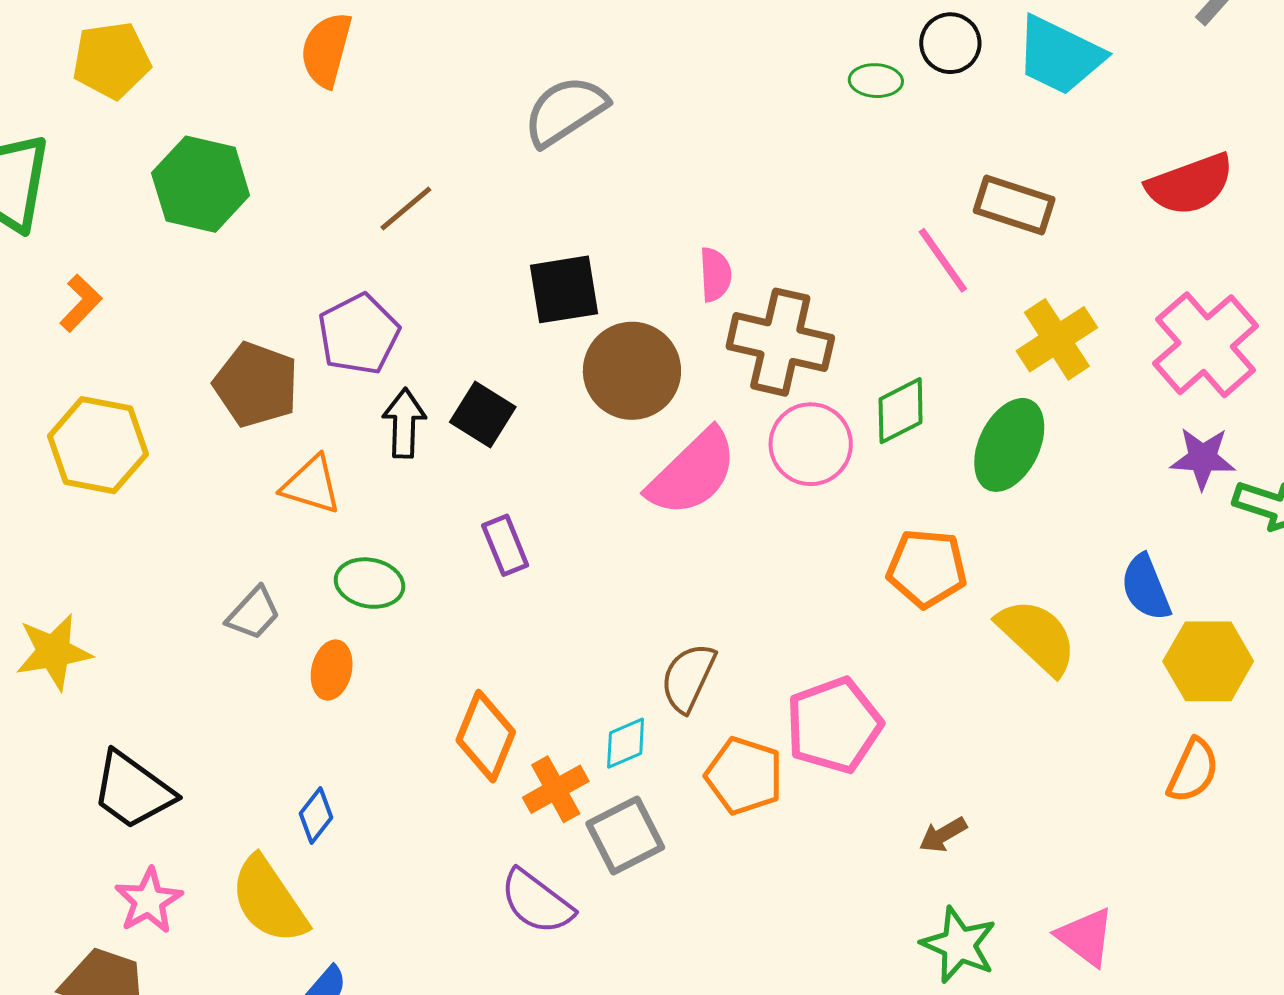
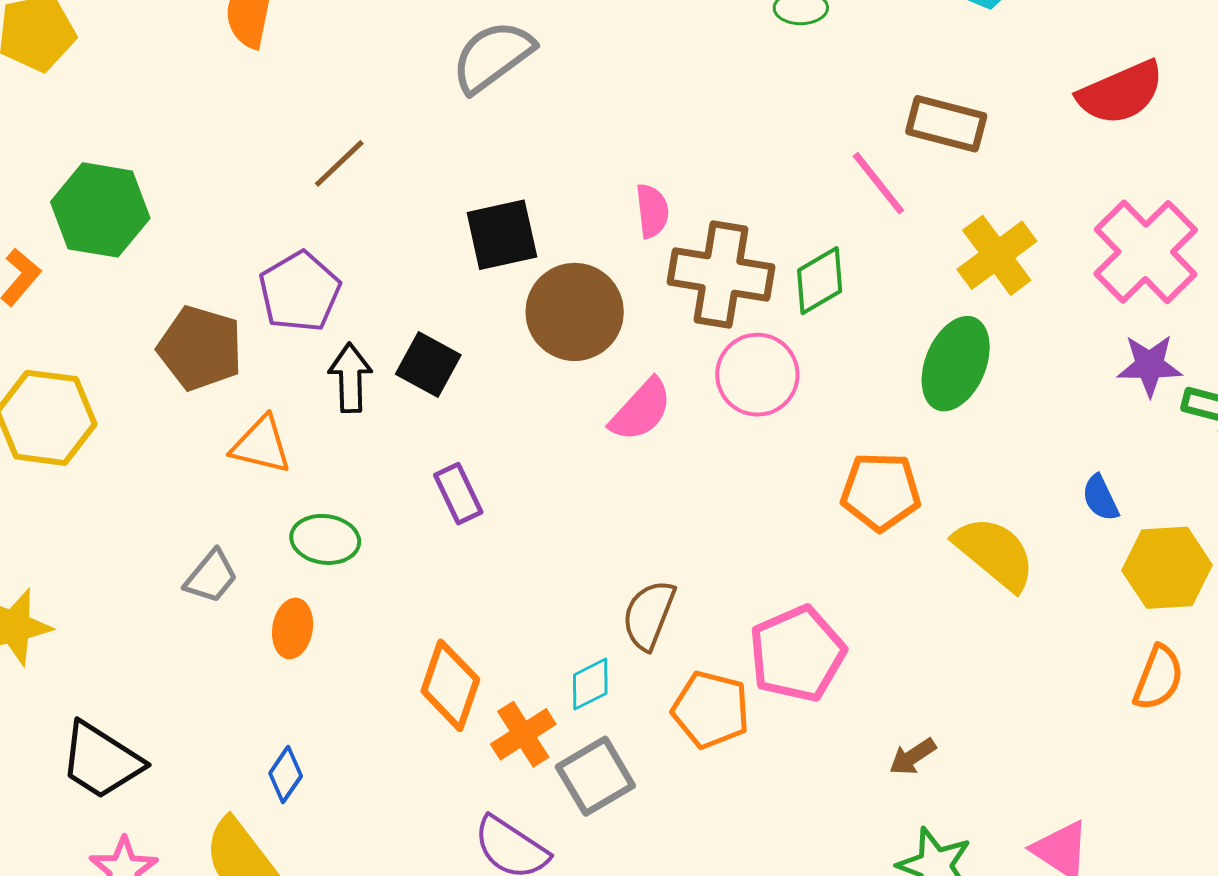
green hexagon: (201, 184) -> (100, 210), moved
green diamond: (901, 411) -> (820, 281), moved
pink semicircle: (692, 473) -> (641, 410), size x0.7
blue semicircle: (1146, 588) -> (1100, 498), size x0.7

